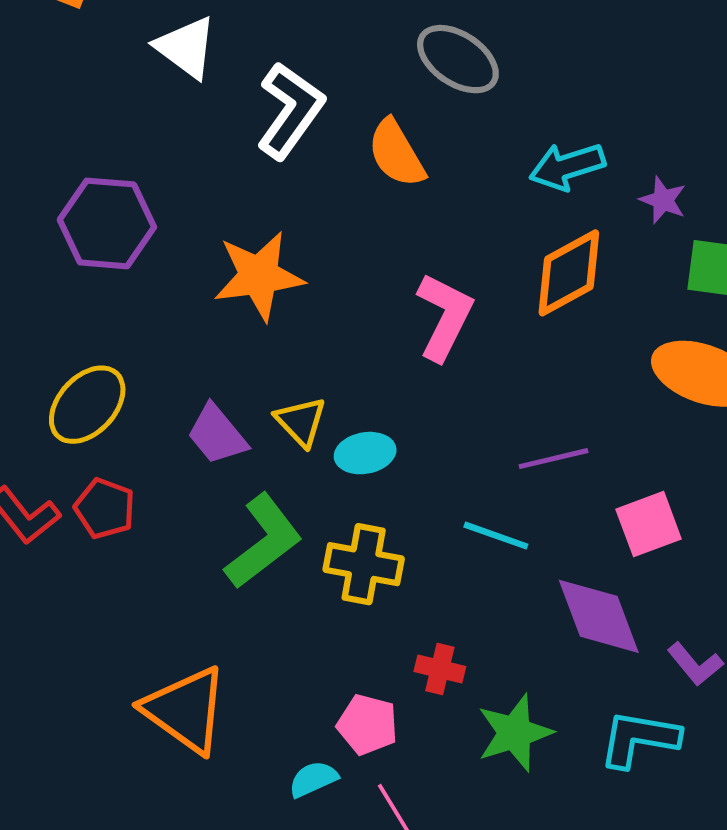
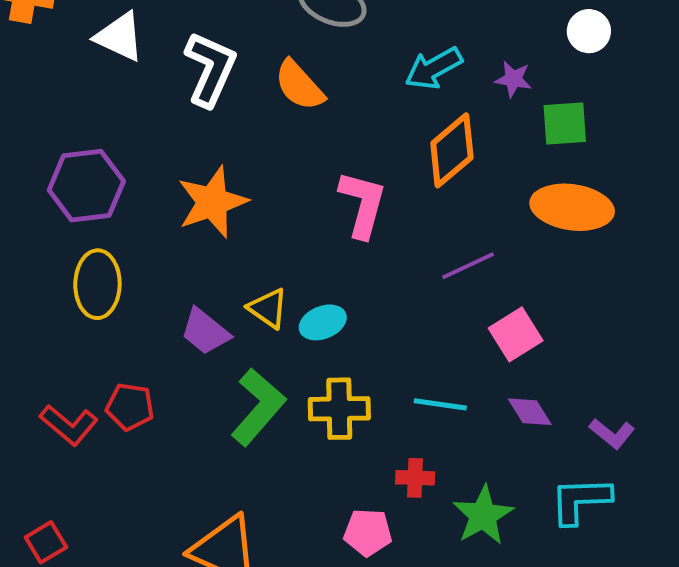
yellow ellipse: (87, 405) -> (97, 284), moved, turned -30
purple line: (554, 459) -> (468, 266), moved
pink square: (649, 524) -> (516, 334), moved
cyan line: (496, 536) -> (440, 404), moved
purple diamond: (599, 616) -> (530, 412), size x0.6

